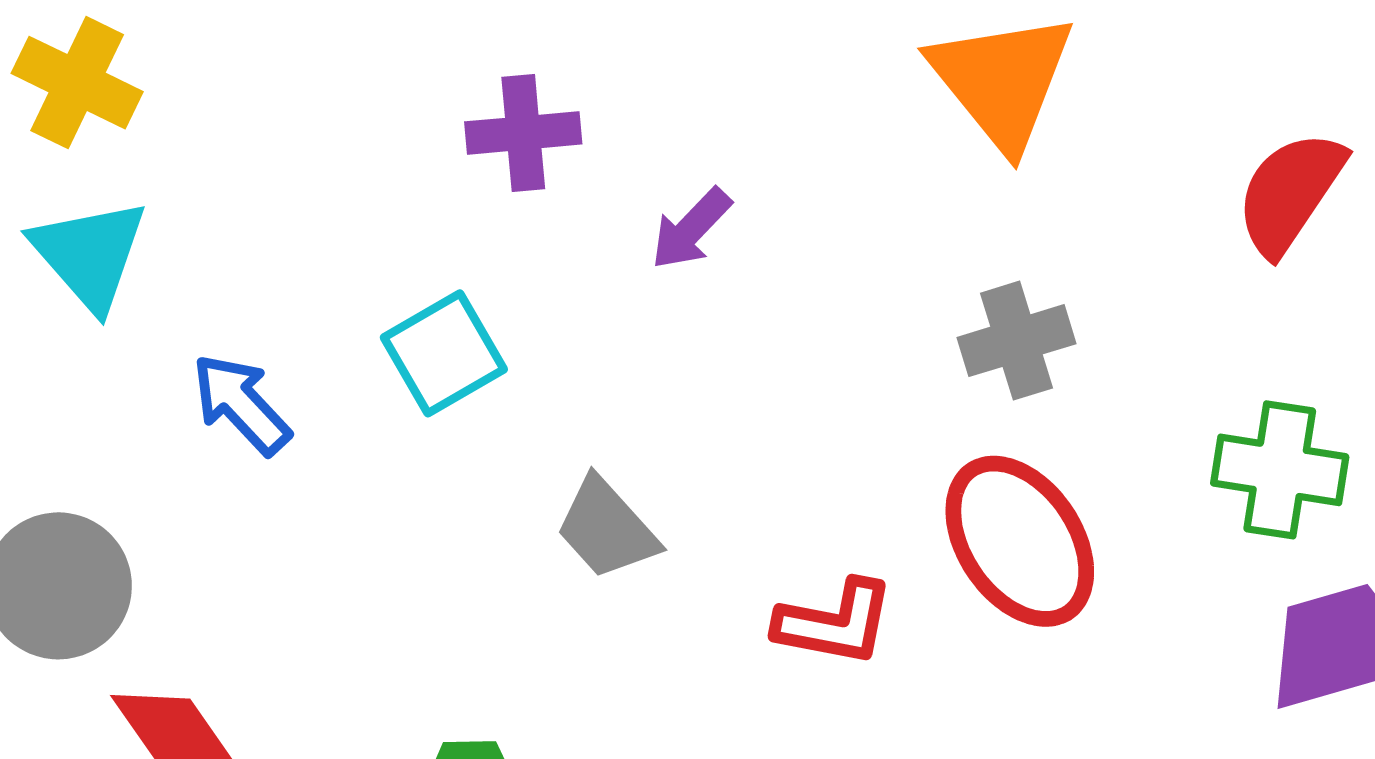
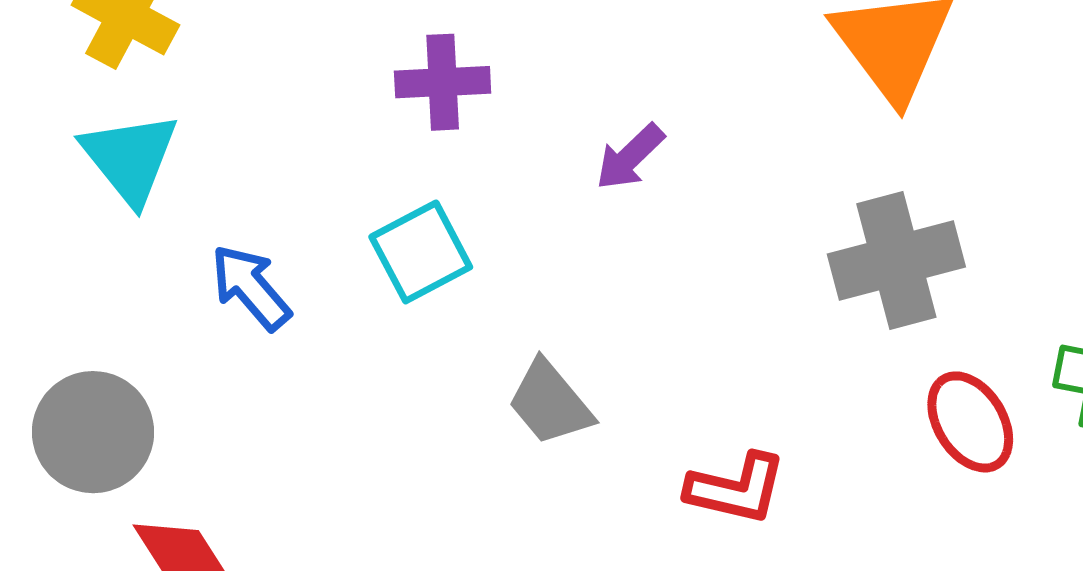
purple cross: (523, 133) -> (443, 82), moved
gray cross: (1016, 341) -> (896, 260), size x1.4
red ellipse: (1020, 541) -> (970, 422), moved, size x0.7

